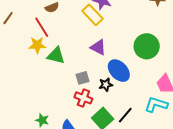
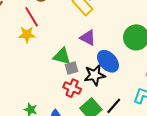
green triangle: (56, 56) -> (62, 56), moved
black star: (106, 85) -> (95, 75), size x1.5

